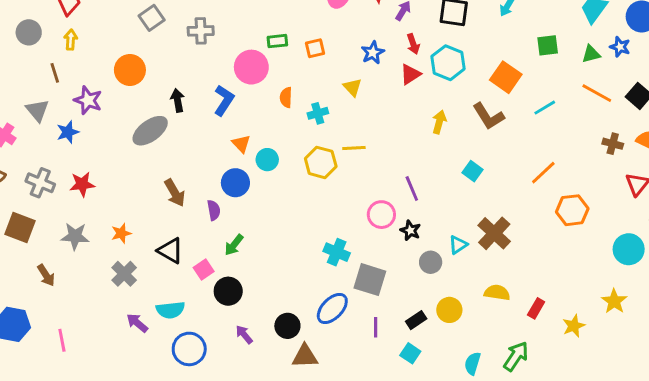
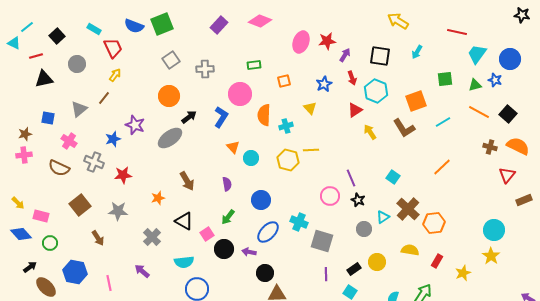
gray circle: (29, 32) -> (77, 64), moved
yellow arrow: (71, 40) -> (115, 75), turned 32
green rectangle: (277, 41) -> (254, 65), moved
orange circle: (130, 70) -> (169, 96), moved
brown line: (55, 73) -> (104, 98), turned 56
red triangle: (410, 74) -> (355, 110), moved
orange square: (506, 77) -> (416, 101), turned 35
orange semicircle: (286, 97) -> (264, 115), size x1.5
purple star: (88, 100) -> (135, 125), moved
black arrow: (178, 100) -> (189, 117), turned 63
gray triangle: (37, 110) -> (79, 109), moved, turned 30
yellow arrow: (439, 122) -> (370, 132), turned -49
cyan square: (473, 171) -> (393, 177), moved
gray cross: (40, 183) -> (94, 162), moved
blue circle: (235, 183) -> (261, 200), moved
purple semicircle: (214, 210) -> (227, 184), moved
orange hexagon: (572, 210) -> (434, 223), moved
brown square: (20, 228) -> (80, 205), turned 30
black star: (410, 230) -> (358, 200), moved
orange star: (121, 233) -> (158, 198), moved
cyan circle: (629, 249) -> (494, 230), moved
blue ellipse: (332, 308) -> (268, 232), moved
purple arrow: (137, 323) -> (142, 271), moved
purple arrow: (244, 335) -> (249, 252), moved, turned -40

